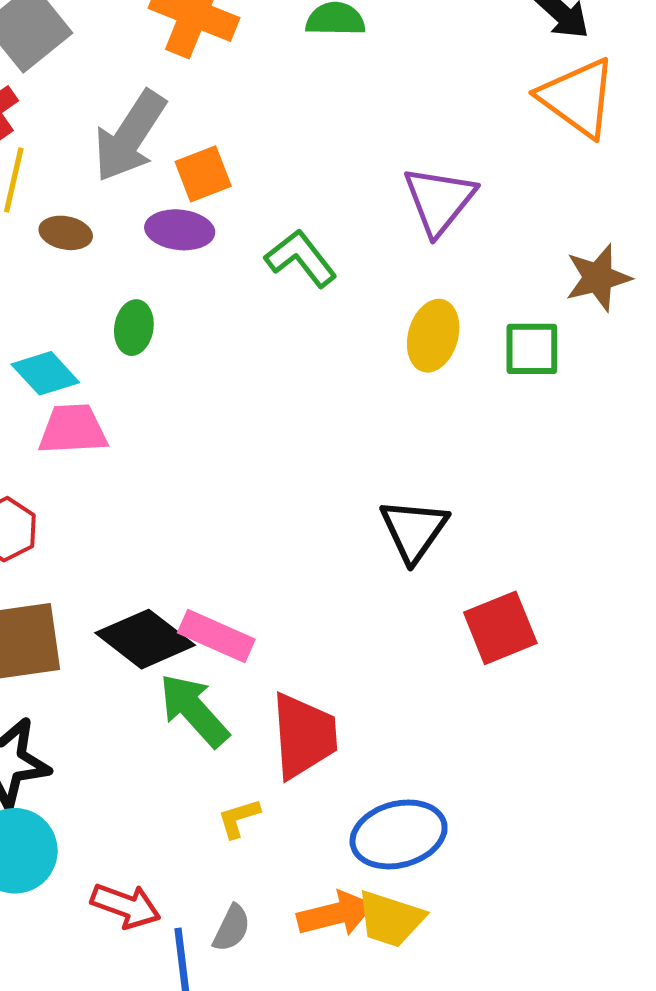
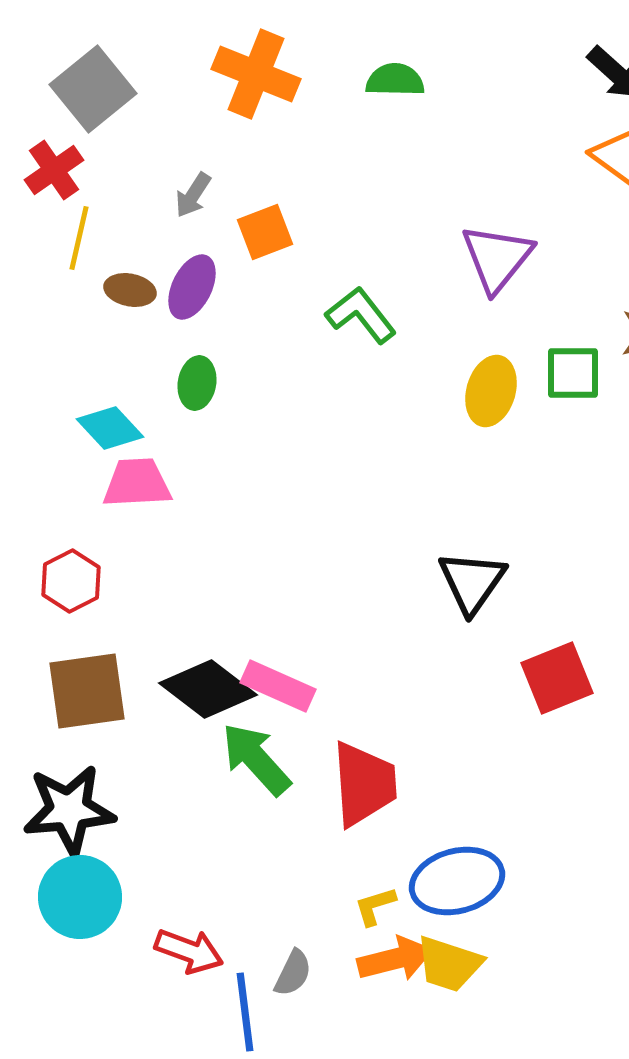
gray arrow: (130, 136) -> (193, 195), size x0.5
purple ellipse: (180, 230) -> (192, 287), moved, turned -70
green square: (532, 349) -> (573, 373), moved
yellow L-shape: (239, 818) -> (375, 906), moved

